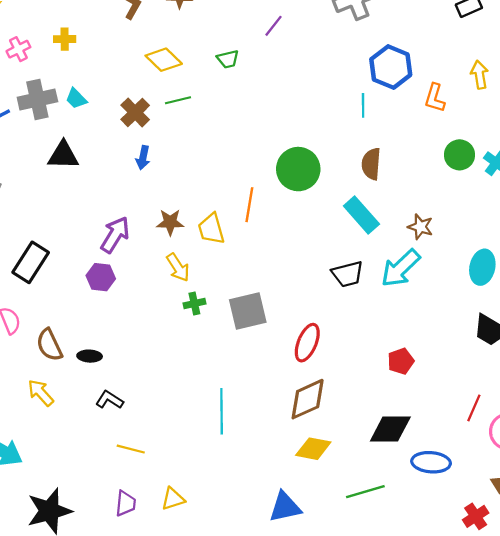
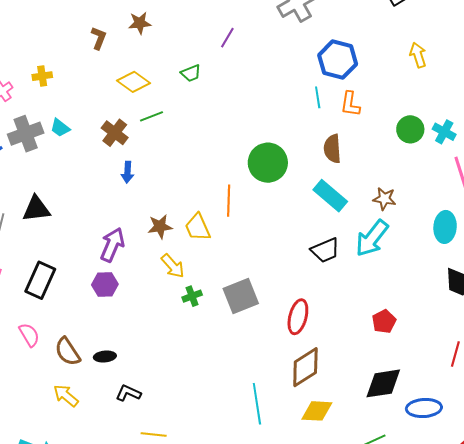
orange L-shape: (435, 98) -> (350, 104), moved
black triangle: (63, 155) -> (36, 209), moved
cyan line: (222, 411) -> (257, 404), moved

